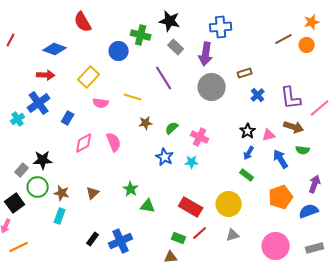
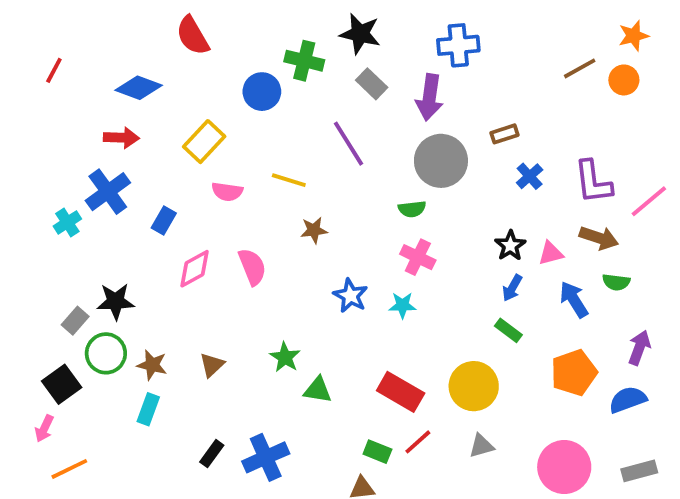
green semicircle: (172, 128) -> (412, 209), moved, turned -144

